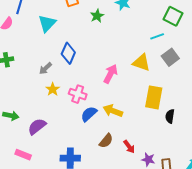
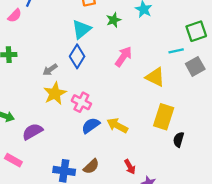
green square: (173, 16) -> (196, 31), turned 36
cyan triangle: (47, 23) -> (82, 29), moved
gray square: (170, 57) -> (195, 66), moved
pink arrow: (110, 74) -> (123, 57), moved
yellow star: (53, 89) -> (55, 93), size x1.5
brown semicircle: (106, 141) -> (91, 166), moved

